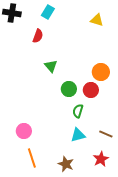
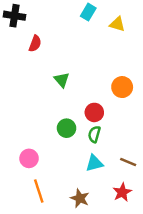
cyan rectangle: (48, 12) -> (88, 12), moved
red semicircle: (38, 36) -> (35, 44), moved
green circle: (69, 89) -> (67, 128), moved
red circle: (91, 90) -> (94, 112), moved

